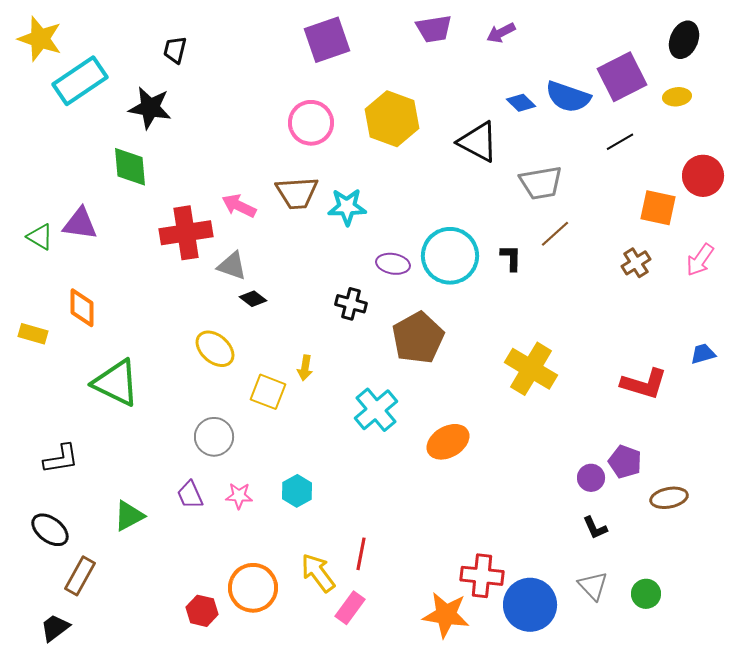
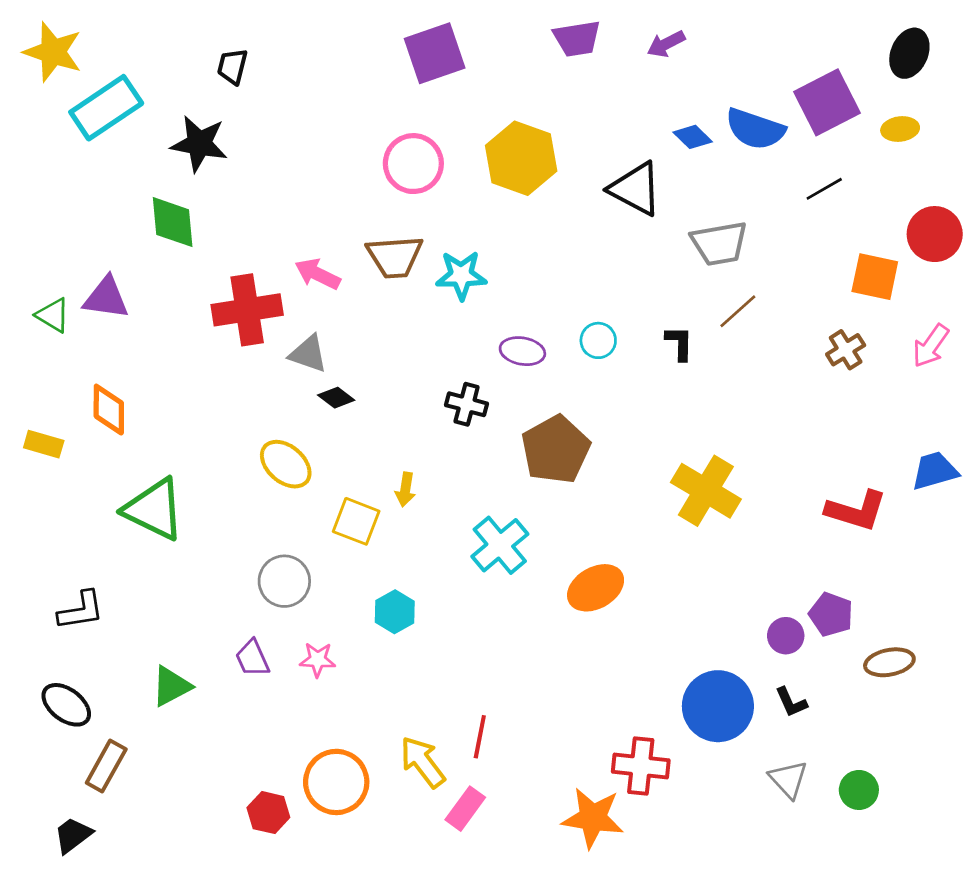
cyan circle: (450, 256) -> (598, 340), size x0.5
blue trapezoid: (703, 354) -> (935, 471), size x1.4
cyan hexagon: (297, 491) -> (395, 612), moved
blue circle: (530, 605) -> (718, 706), moved

